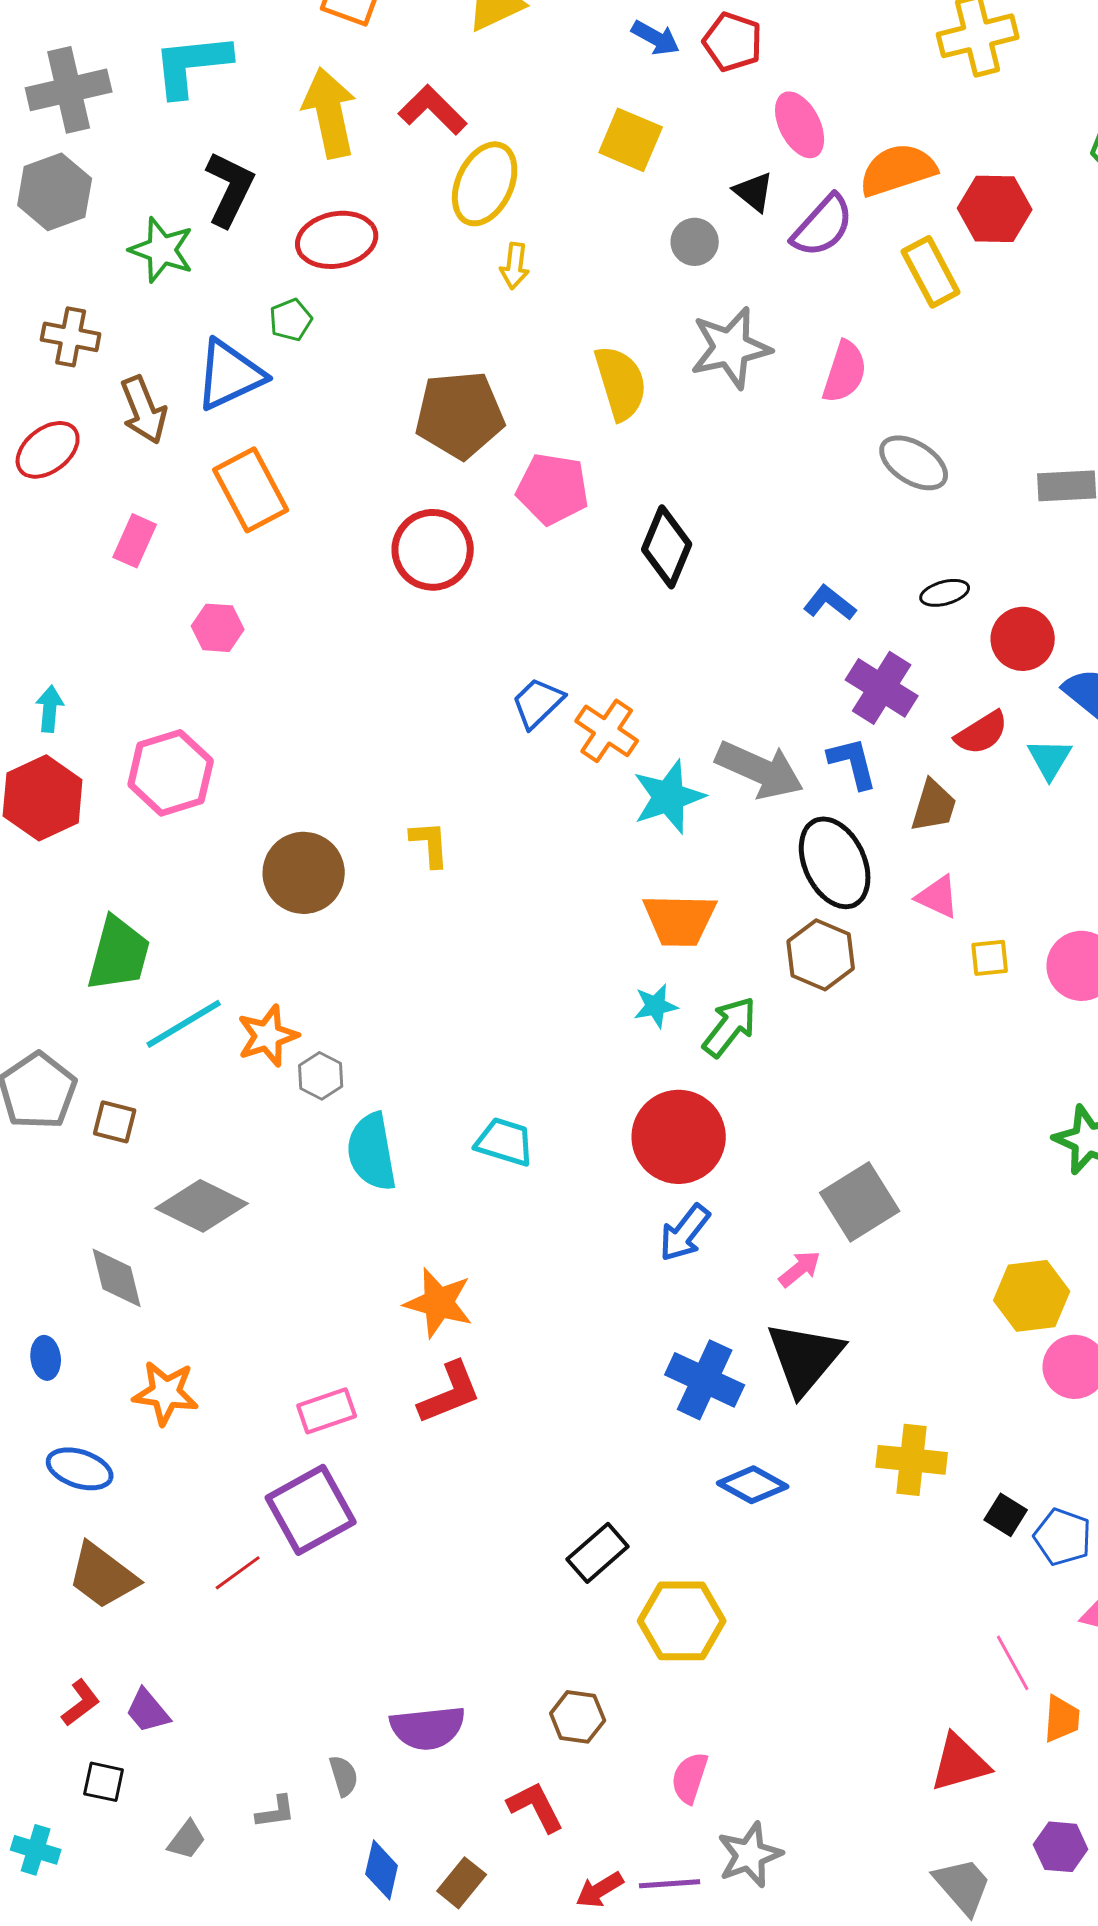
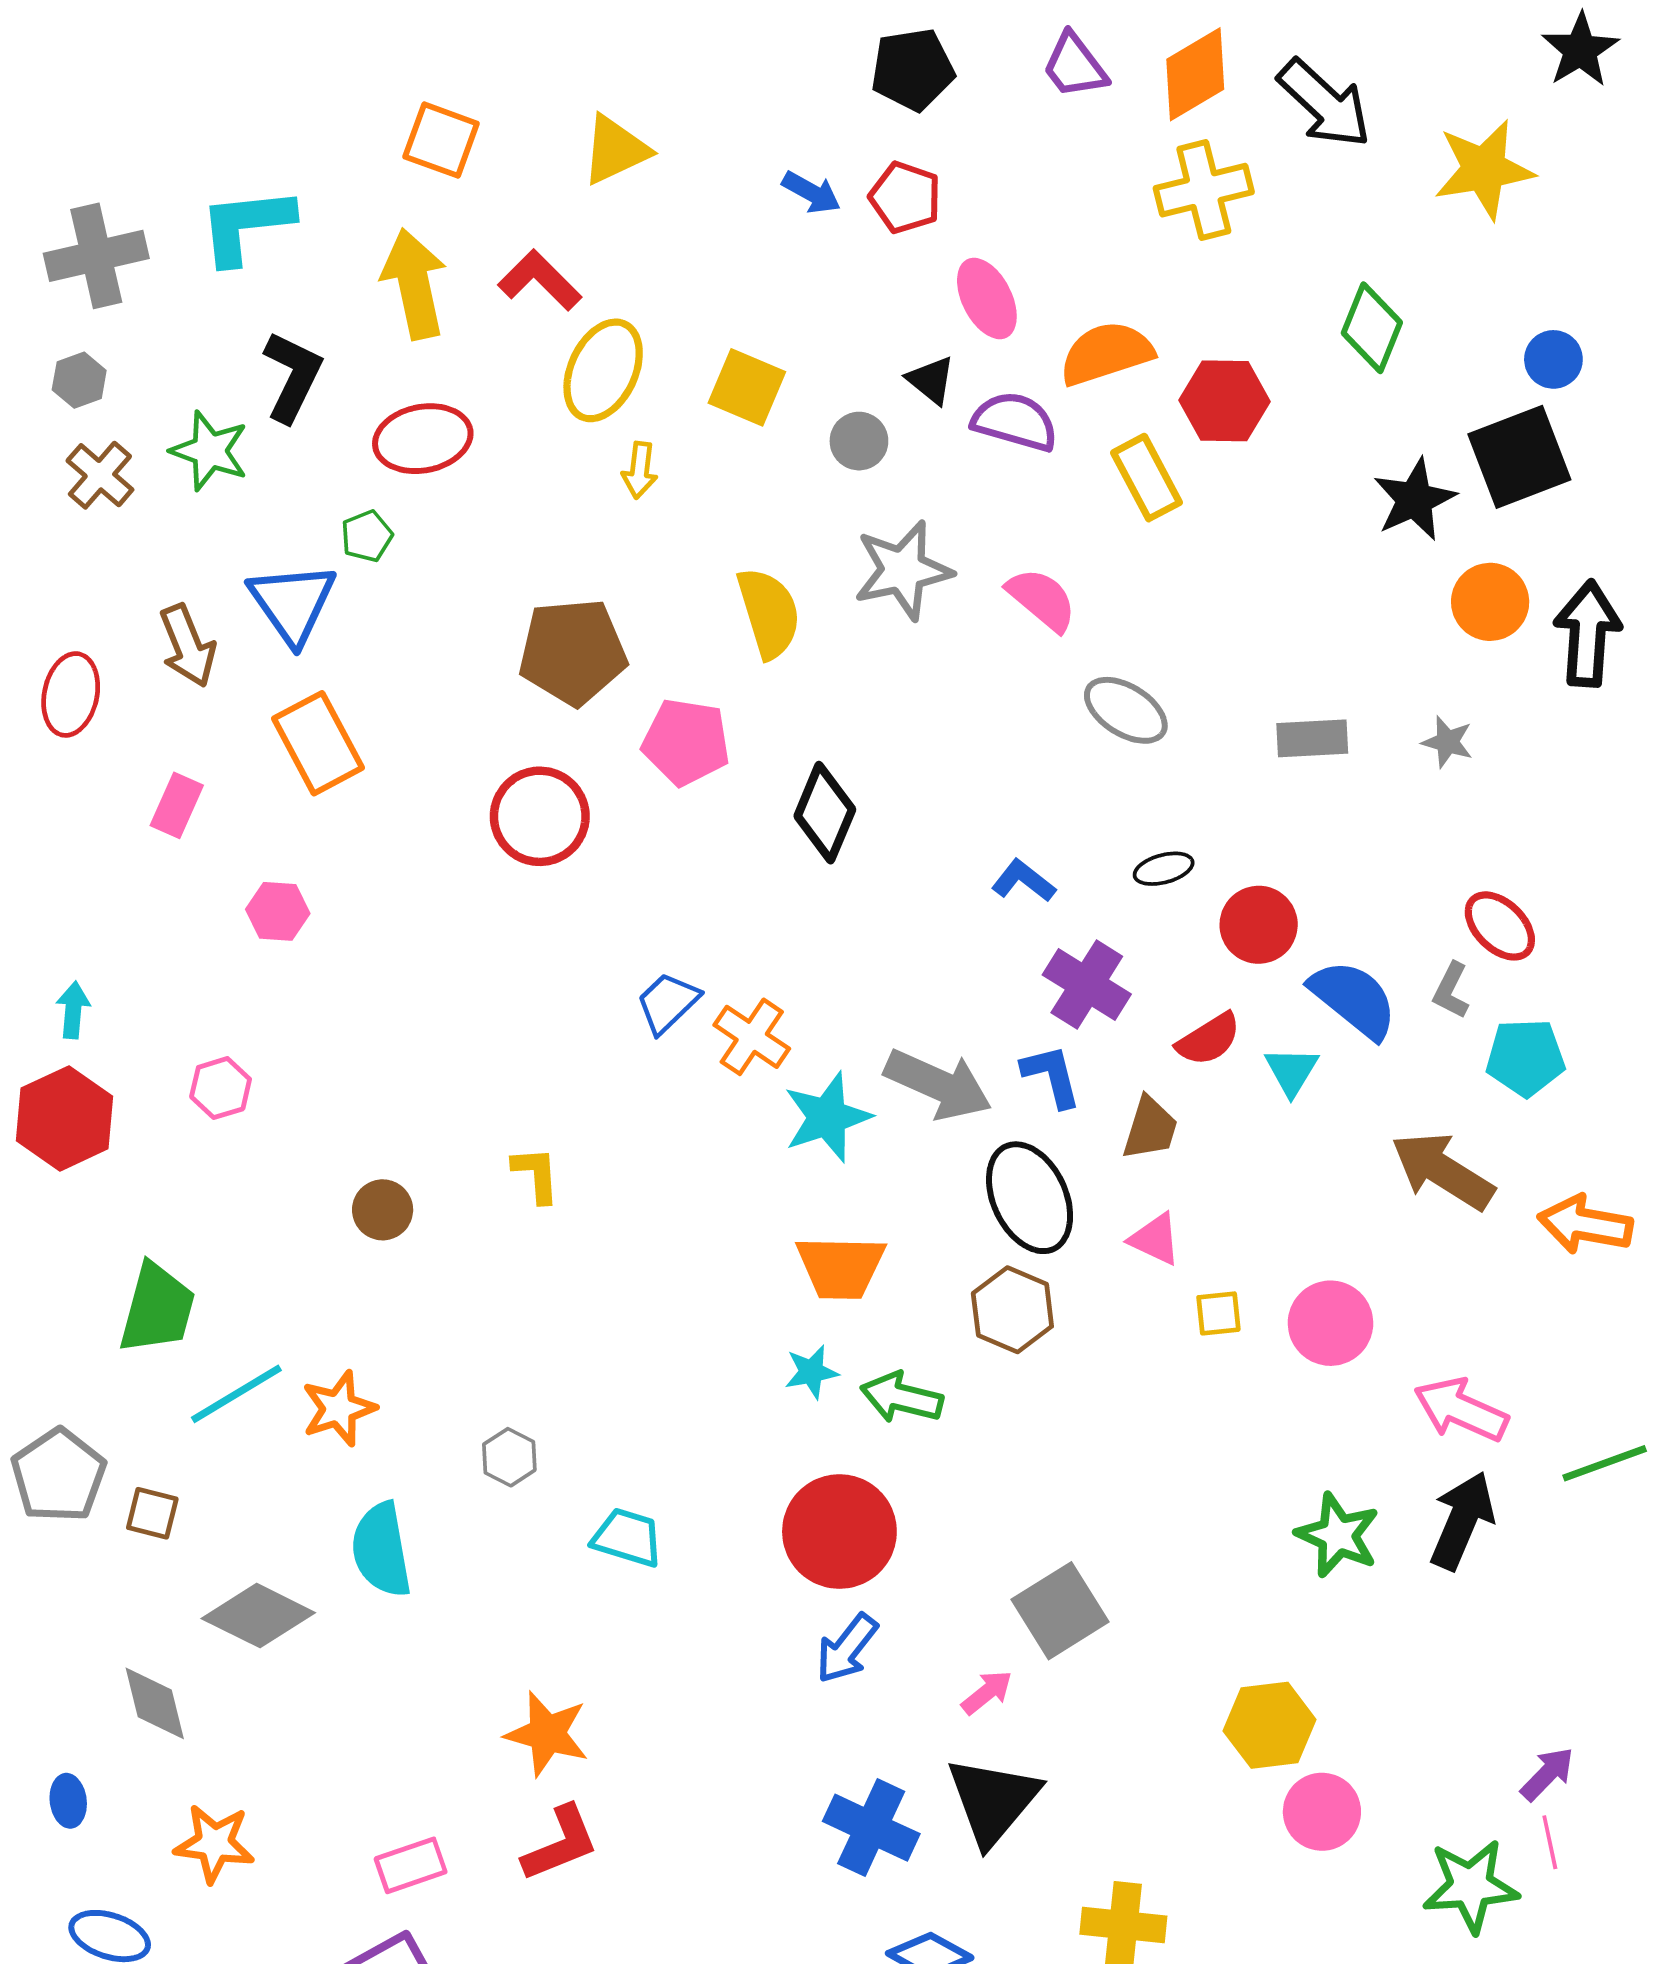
yellow square: (631, 140) -> (747, 387), moved
gray hexagon: (55, 192) -> (79, 380), size x0.6
purple semicircle: (823, 226) -> (1015, 422), turned -116
brown cross: (71, 337) -> (100, 475), moved, turned 30
pink semicircle: (845, 372) -> (1042, 599), turned -68
blue triangle: (230, 375) -> (292, 603), turned -40
red ellipse: (48, 450) -> (71, 694), turned -40
pink hexagon: (171, 773) -> (221, 1088), size x0.6
brown circle: (304, 873) -> (383, 1210), size x0.6
green arrow: (730, 1027) -> (902, 1397), turned -114
gray hexagon: (321, 1076) -> (509, 1457), moved
cyan semicircle: (372, 1152) -> (381, 1550), moved

